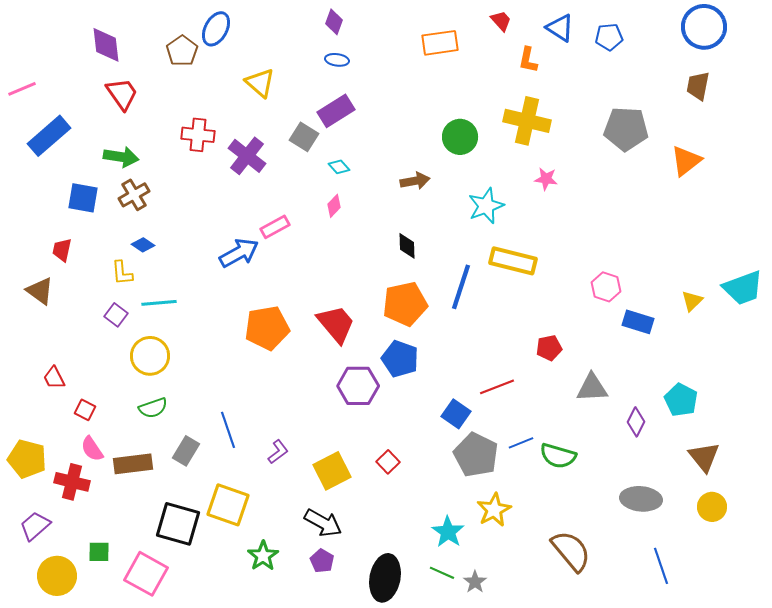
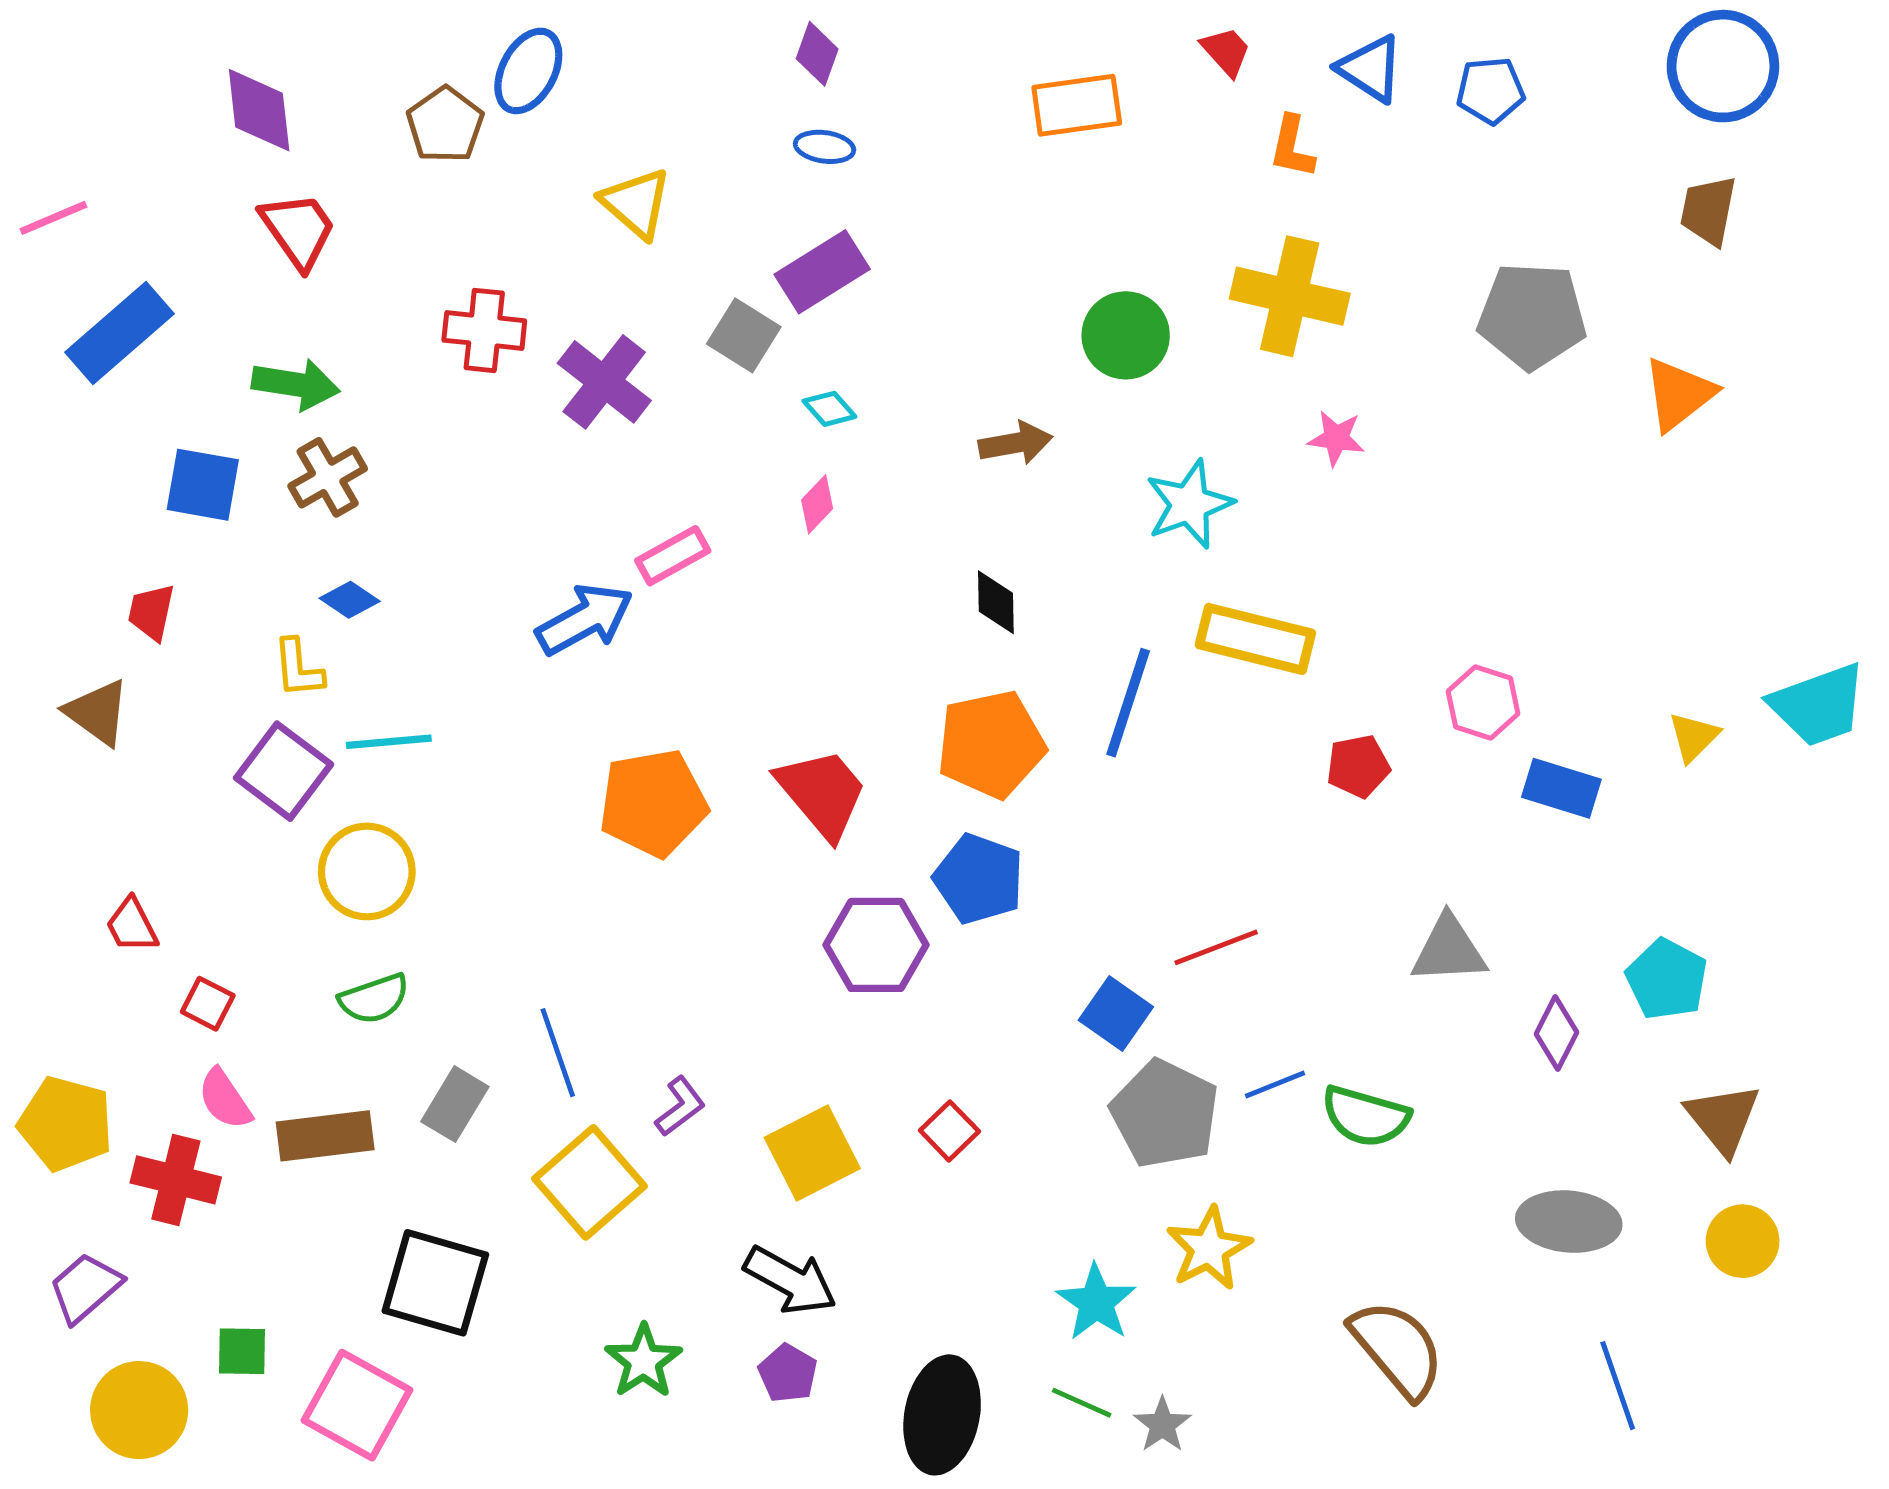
purple square: (116, 315) -> (284, 771), size x1.6
red pentagon: (549, 348) -> (1358, 766), moved
yellow square: (228, 505) -> (590, 1182), moved, turned 30

